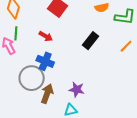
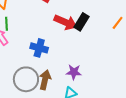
red arrow: (46, 36) -> (66, 22), moved, size x1.6
gray circle: (32, 78) -> (26, 79), moved

